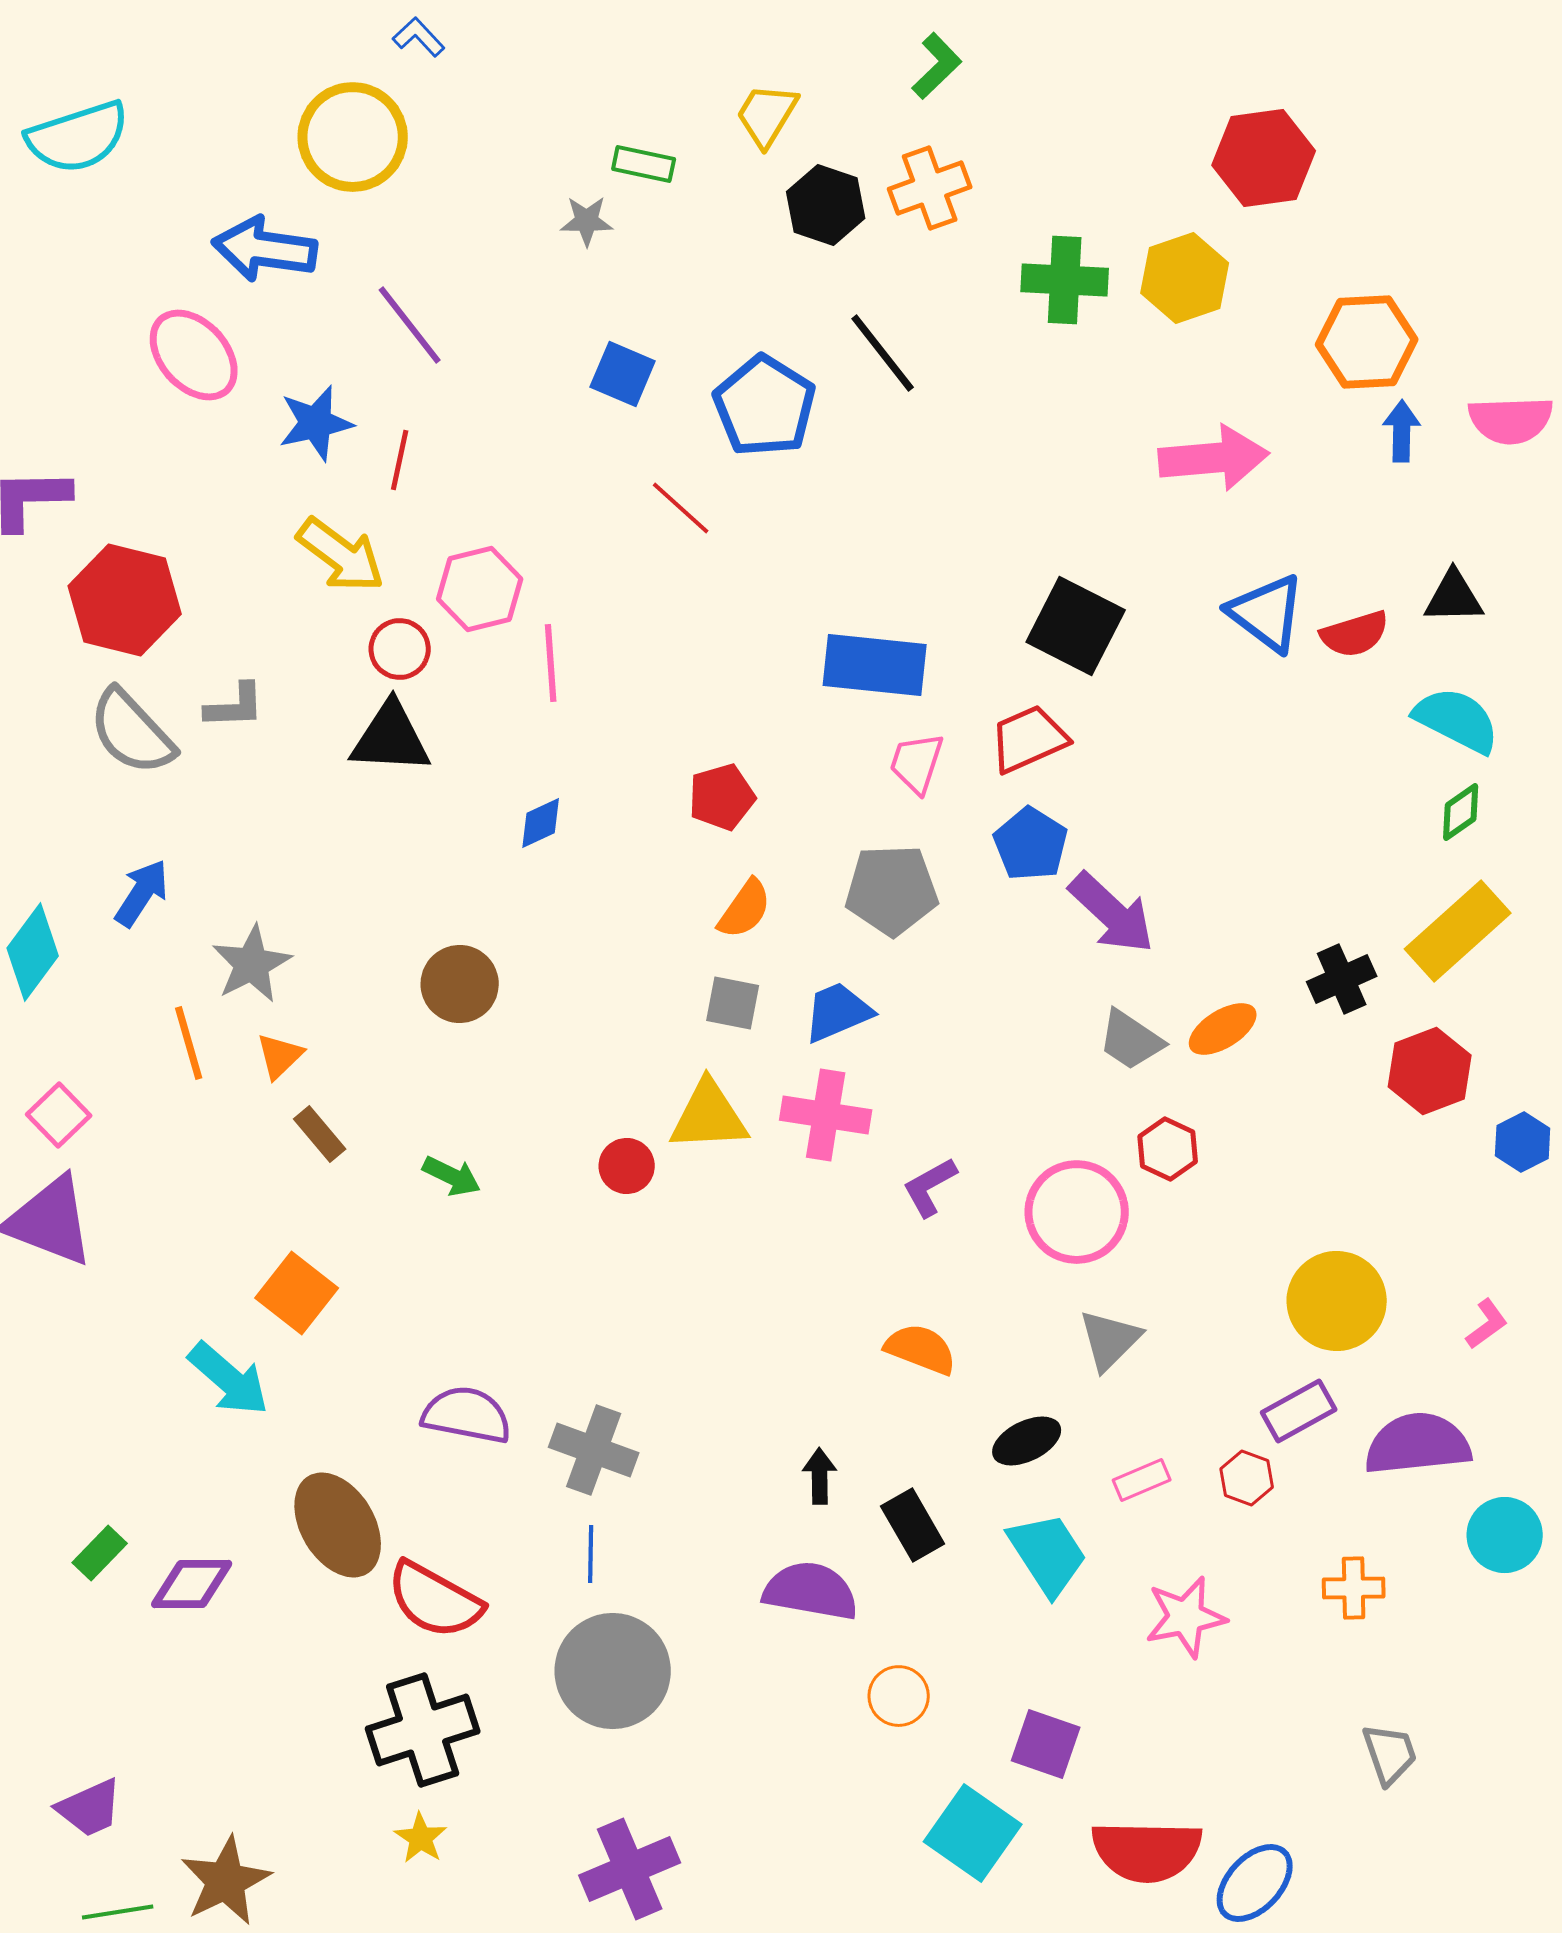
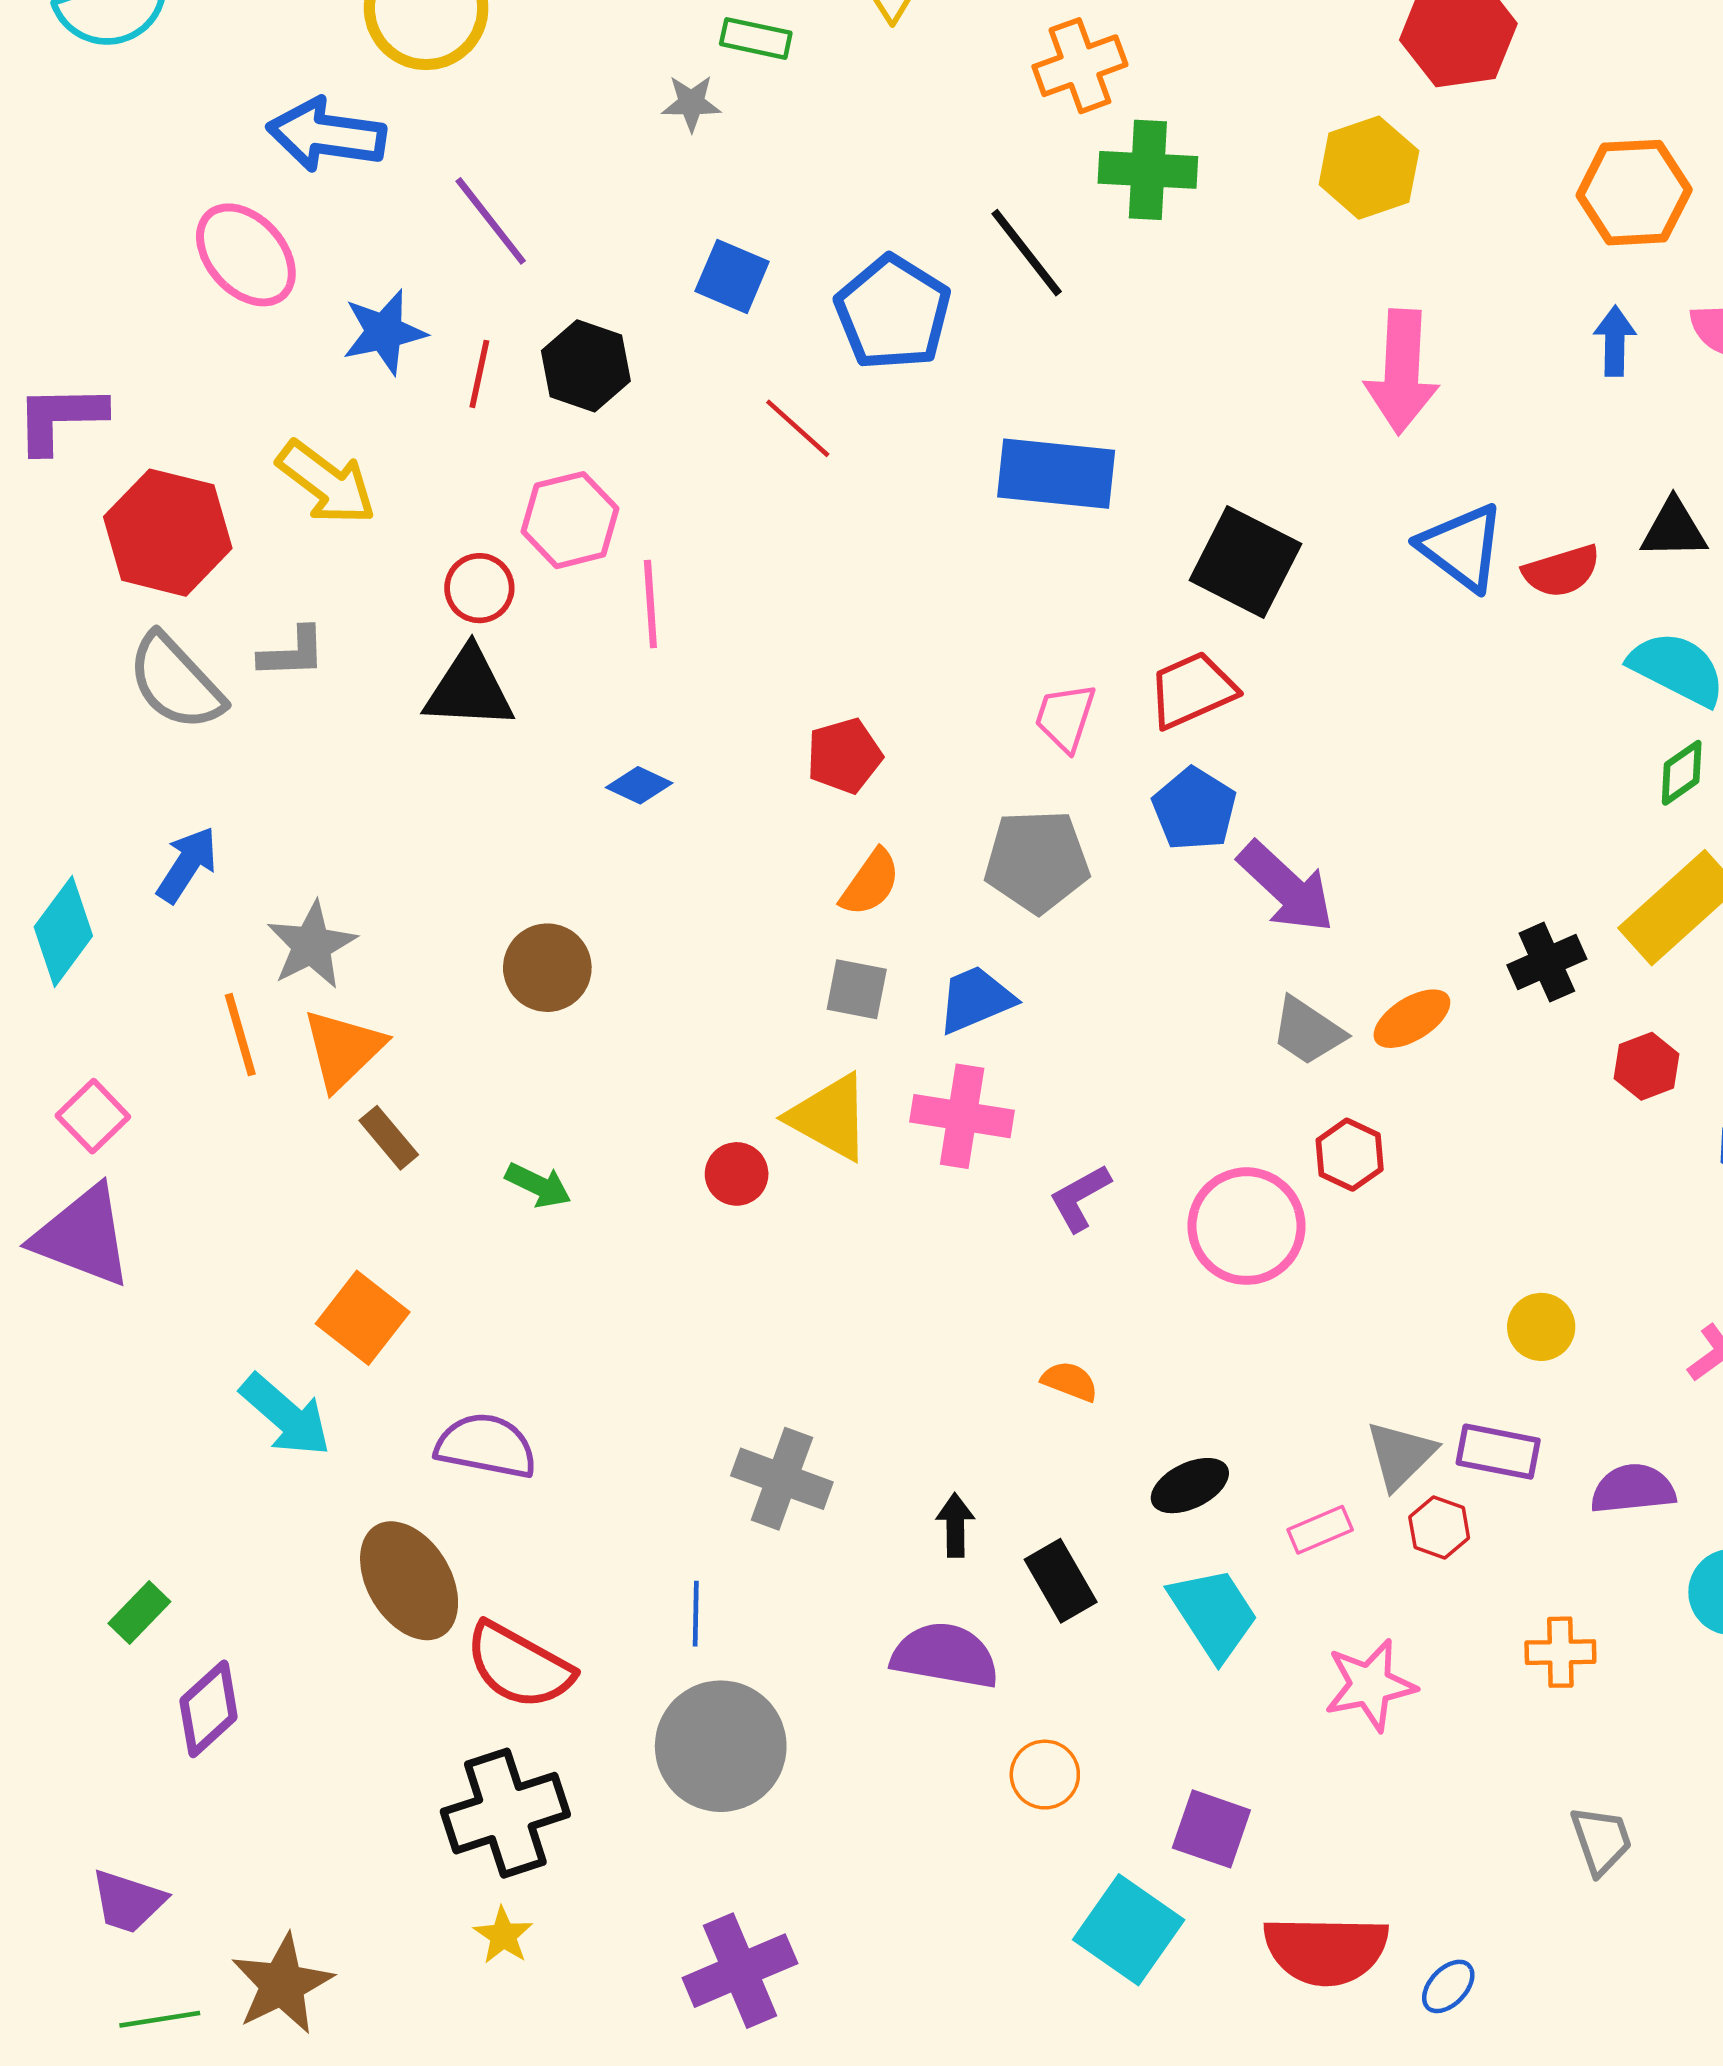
black hexagon: (826, 205) -> (586, 366), moved
green cross: (1065, 280) -> (1148, 170), moved
orange hexagon: (1367, 342) -> (1634, 193), moved
pink arrow: (1214, 458) -> (1402, 372), turned 98
yellow arrow: (341, 555) -> (326, 483), moved
blue rectangle: (875, 665) -> (1056, 474), moved
blue diamond: (541, 823) -> (639, 785), turned 50
orange triangle: (280, 1056) -> (343, 1049), size x1.6
red hexagon: (1430, 1071) -> (1647, 1066), size x0.7
yellow triangle: (709, 1116) -> (829, 1117), turned 32
yellow circle: (1337, 1301) -> (1541, 1327), size x0.6
gray triangle: (1110, 1340) -> (1401, 1455), moved
orange semicircle: (921, 1349) -> (1070, 1381), size x0.7
purple rectangle: (1299, 1411) -> (1498, 1452), turned 40
purple semicircle: (467, 1415) -> (486, 1446), moved
purple semicircle: (1418, 1444) -> (1633, 1489), size x0.7
gray cross: (594, 1450) -> (782, 1479), moved
purple diamond: (192, 1584) -> (209, 1709), moved, turned -42
purple trapezoid: (90, 1808) -> (128, 1901), turned 42
blue ellipse: (1255, 1883) -> (1448, 1986), size x0.6

